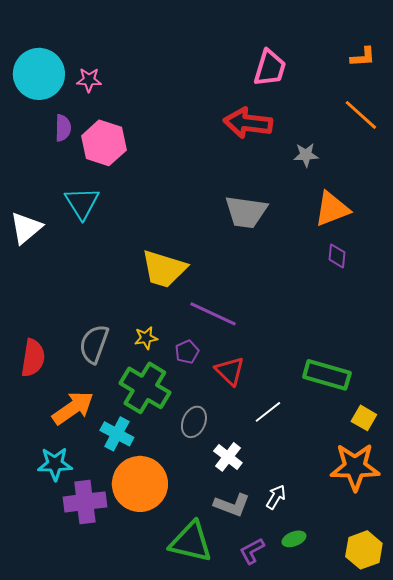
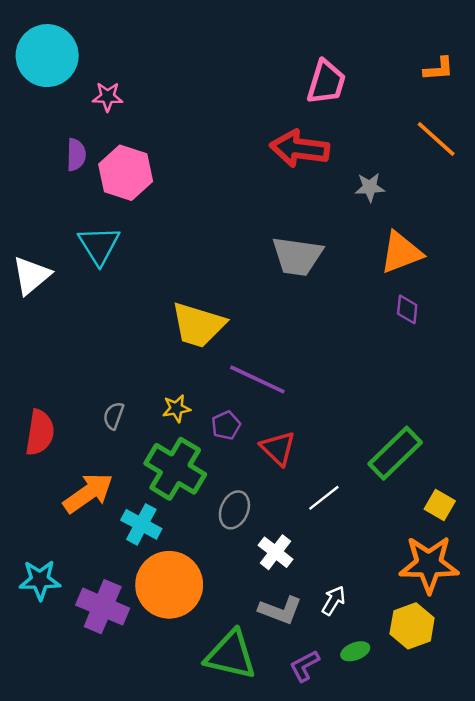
cyan circle: (39, 74) -> (47, 56), moved
gray semicircle: (94, 344) -> (114, 416), size x0.6
green rectangle: (327, 375) -> (395, 453), turned -60
cyan star: (55, 464) -> (40, 580), moved
purple cross: (85, 502) -> (103, 607), turned 30
yellow hexagon: (364, 550) -> (412, 626), moved

